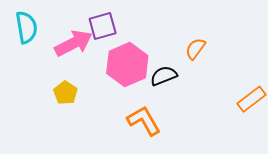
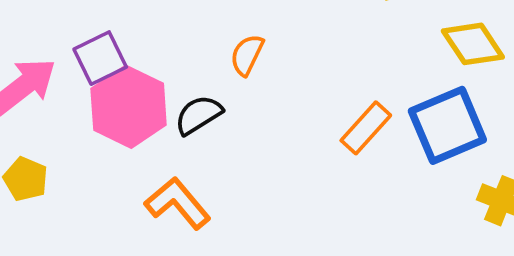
purple square: (103, 26) -> (100, 58), moved

